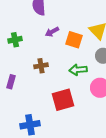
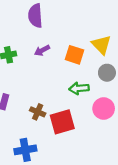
purple arrow: (52, 32) -> (42, 50), moved
brown cross: (41, 66) -> (38, 112), moved, turned 32

